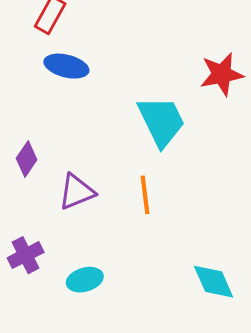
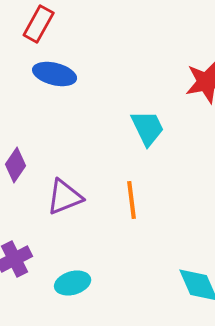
cyan trapezoid: (161, 121) -> (148, 128), size x0.7

